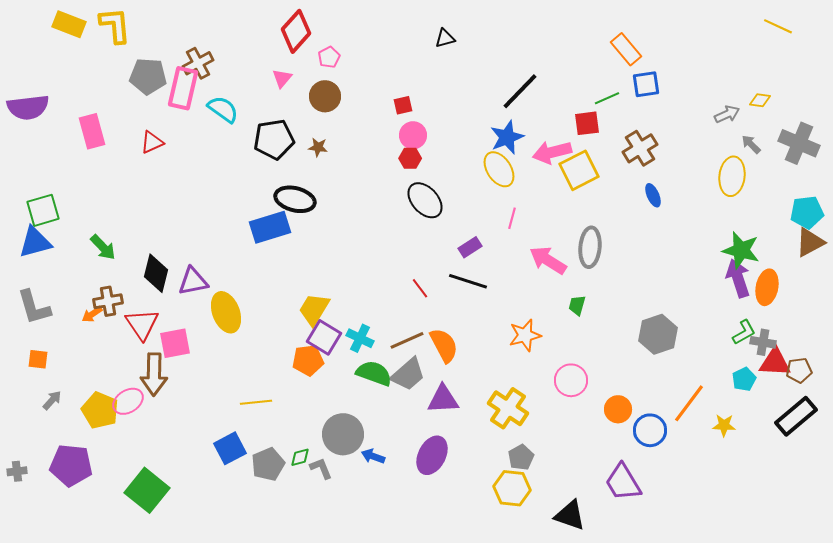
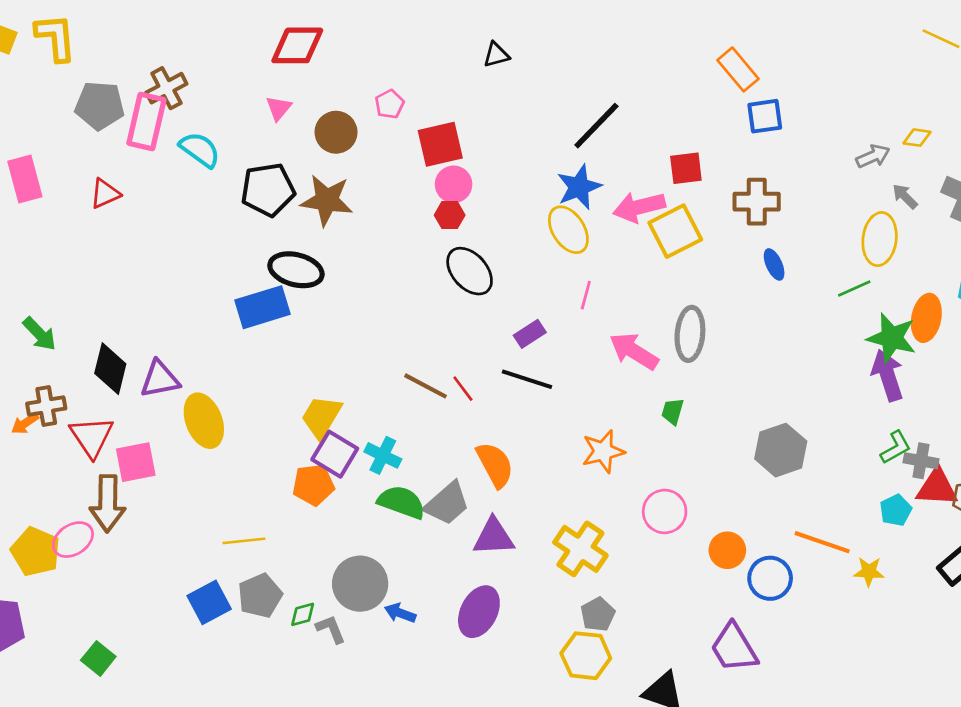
red diamond: (296, 31) -> (297, 45), turned 48
pink pentagon: (329, 57) -> (389, 104), moved
green line: (607, 98) -> (854, 288), moved
red square: (403, 105) -> (440, 144), size x1.8
brown star: (318, 147) -> (327, 200), size x2.0
brown cross: (640, 148) -> (757, 202), turned 32
orange ellipse: (767, 287) -> (926, 318), moved
brown line: (407, 340) -> (426, 386), moved, turned 52
orange line: (689, 403) -> (822, 542), turned 72
gray pentagon: (268, 464) -> (260, 596), moved
green square: (147, 490) -> (98, 658), size x0.6

